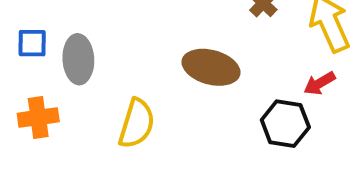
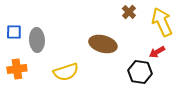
yellow semicircle: (137, 124) -> (66, 72), turned 55

